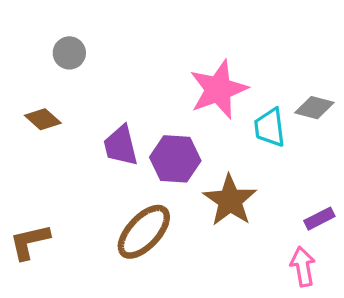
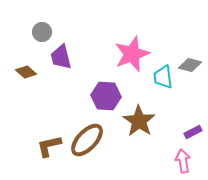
purple trapezoid: (121, 146) -> (61, 57), moved
brown L-shape: (30, 242) -> (49, 146), moved

